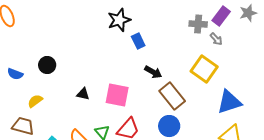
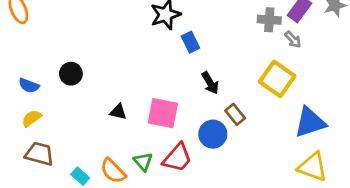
black arrow: (153, 72) -> (210, 83), turned 30
brown rectangle: (172, 96) -> (235, 114), size x0.6
yellow semicircle: (35, 101) -> (32, 118), moved
blue circle: (169, 126) -> (213, 134), moved

